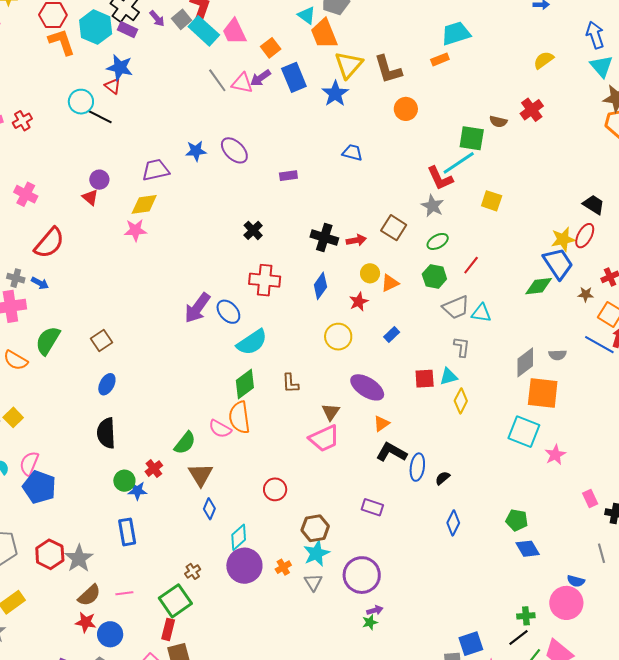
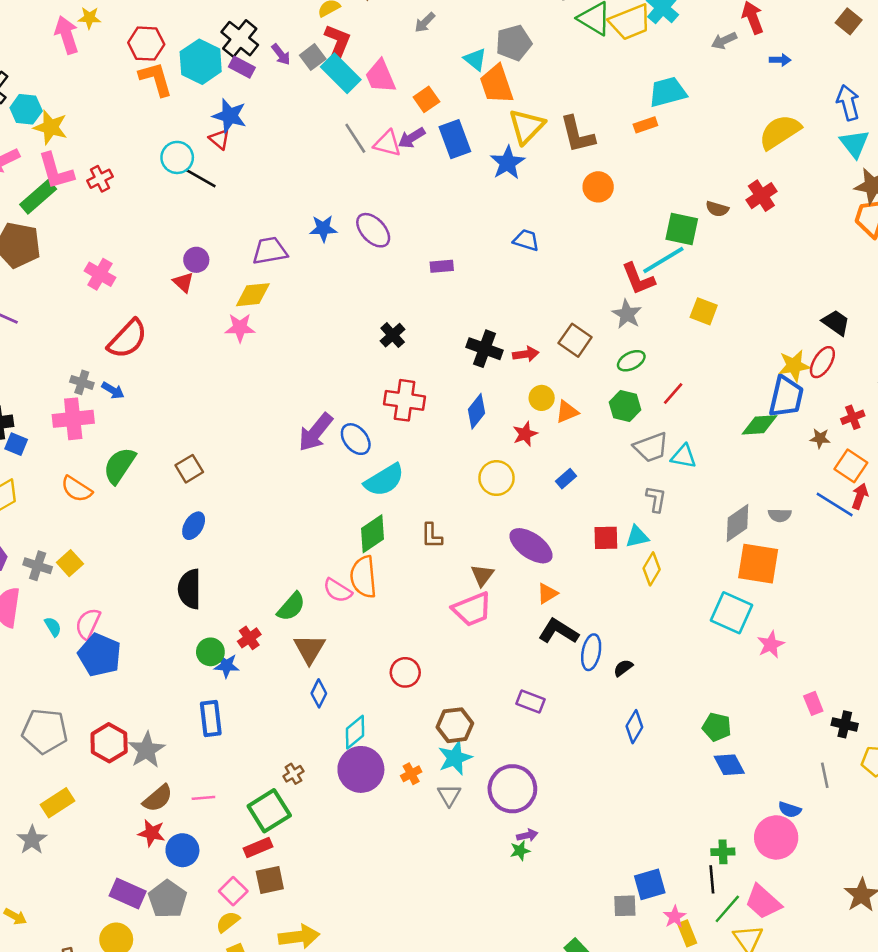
yellow semicircle: (544, 60) -> (780, 132), size x1.6
blue trapezoid: (558, 263) -> (786, 397), turned 44
red rectangle: (168, 629) -> (258, 847), turned 50
black line: (518, 638) -> (712, 879), turned -60

